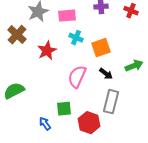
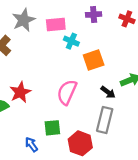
cyan cross: (76, 38) -> (71, 41), moved
red star: (47, 51) -> (20, 92), moved
black arrow: (106, 74) -> (108, 92), moved

